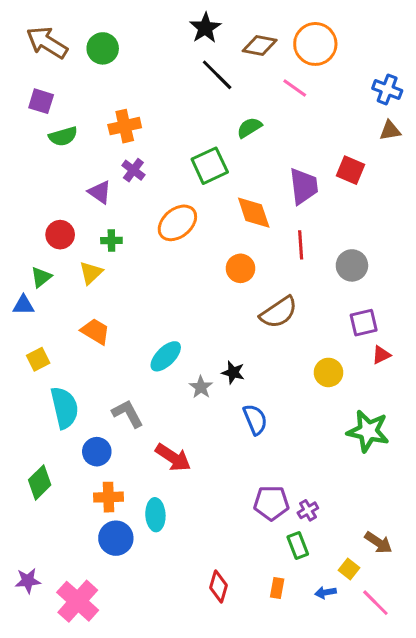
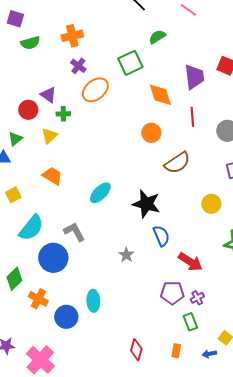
purple triangle: (100, 192) -> (48, 95), moved
orange ellipse: (177, 223) -> (95, 90), moved
black star: (233, 372) -> (146, 204), size x1.8
gray star: (201, 387) -> (126, 255), moved
cyan semicircle: (65, 408) -> (31, 228), turned 52
blue circle: (97, 452) -> (53, 258), size x1.5
red arrow: (173, 458) -> (190, 262), moved
orange cross: (109, 497) -> (38, 299), moved, turned 30

